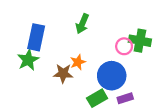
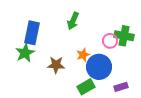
orange star: (78, 62) -> (83, 55), moved
purple rectangle: (125, 98) -> (121, 87), moved

